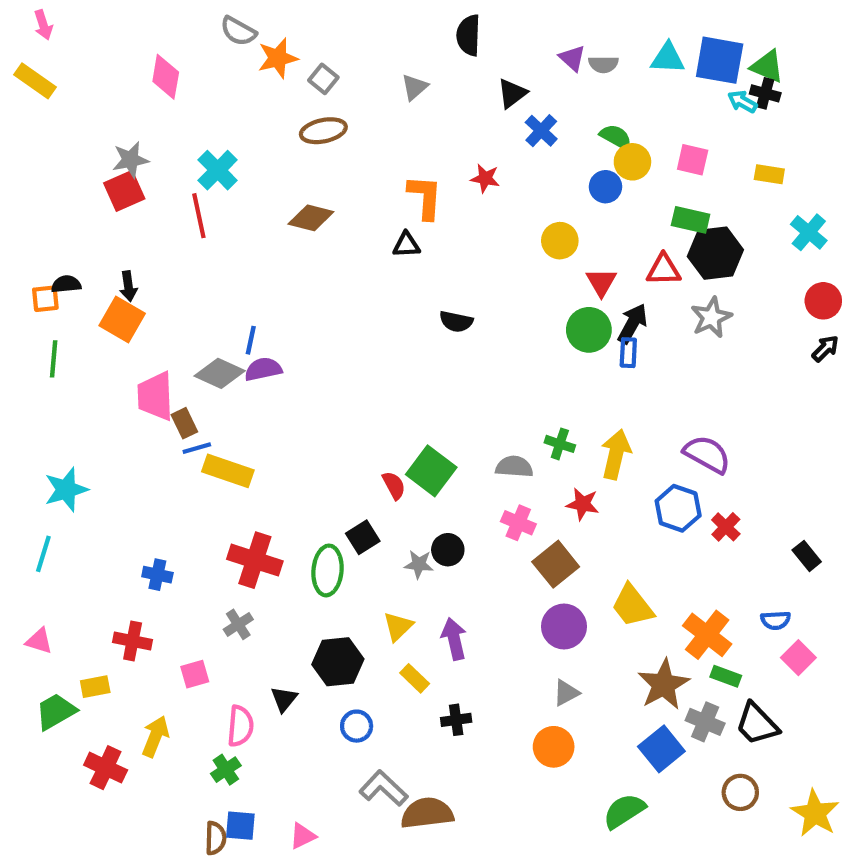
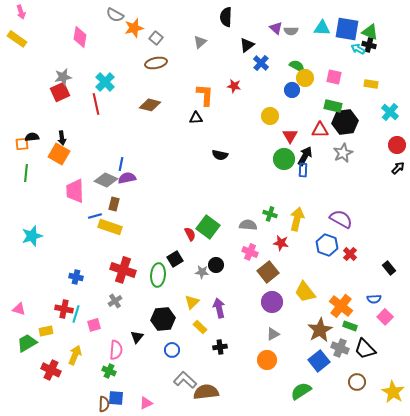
brown rectangle: (184, 423) -> (114, 204), moved, turned 40
cyan line: (43, 554) -> (76, 314), moved
green cross: (226, 770) -> (109, 371), turned -32

